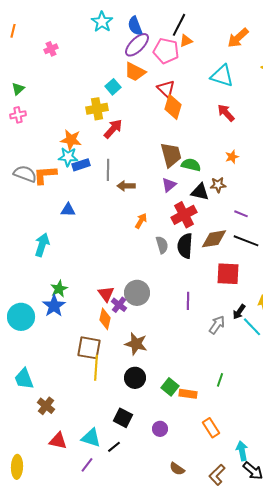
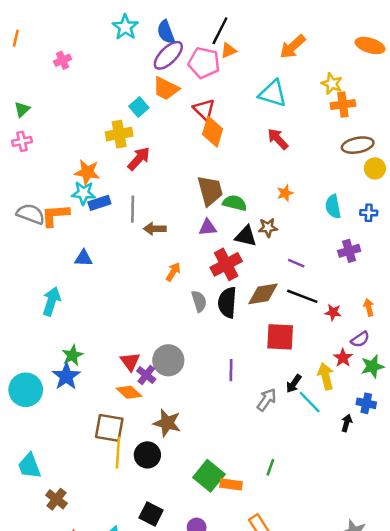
purple triangle: (169, 185) -> (208, 227), turned 35
orange diamond: (105, 319) -> (129, 392), turned -60
black circle: (135, 378) -> (147, 455), moved
green square: (170, 387) -> (209, 476), size x1.4

